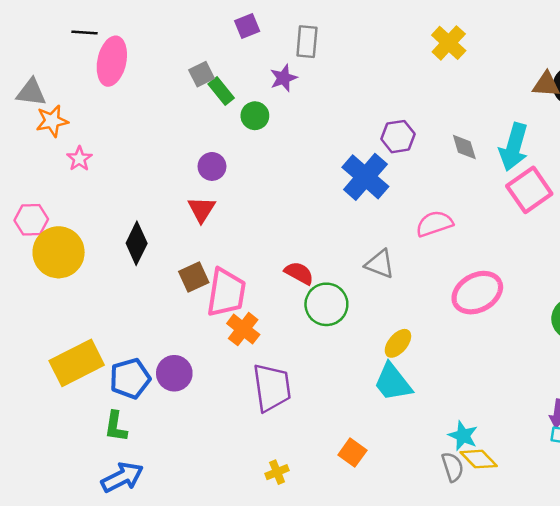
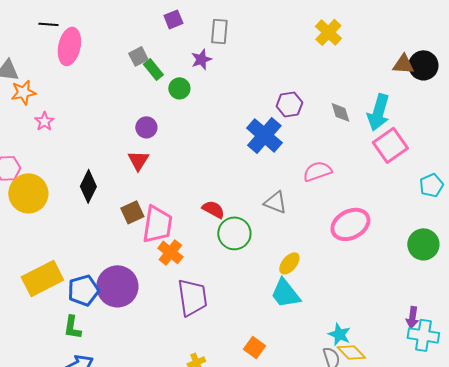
purple circle: (174, 373) -> (117, 286), size x1.5

